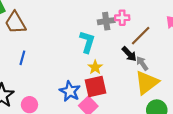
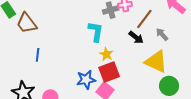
gray arrow: (142, 63) -> (162, 34), moved
yellow triangle: (147, 83) -> (156, 62), turned -50
blue star: (70, 91) -> (86, 80), turned -30

